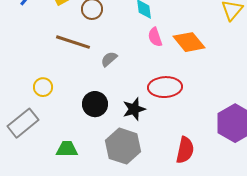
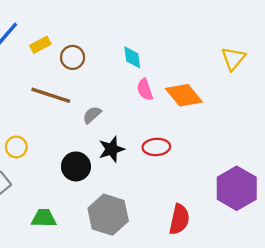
red ellipse: (165, 87) -> (156, 147), size x0.7
black star: (134, 109) -> (112, 149), moved

